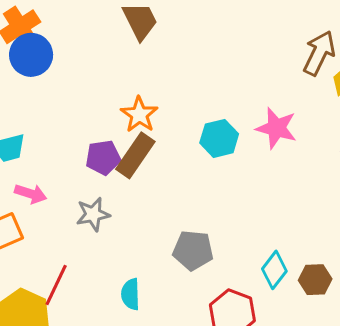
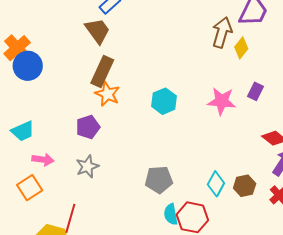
pink star: (276, 128) -> (222, 101), moved
brown rectangle: (135, 155) -> (102, 71), moved
cyan semicircle: (131, 294) -> (171, 214), moved

